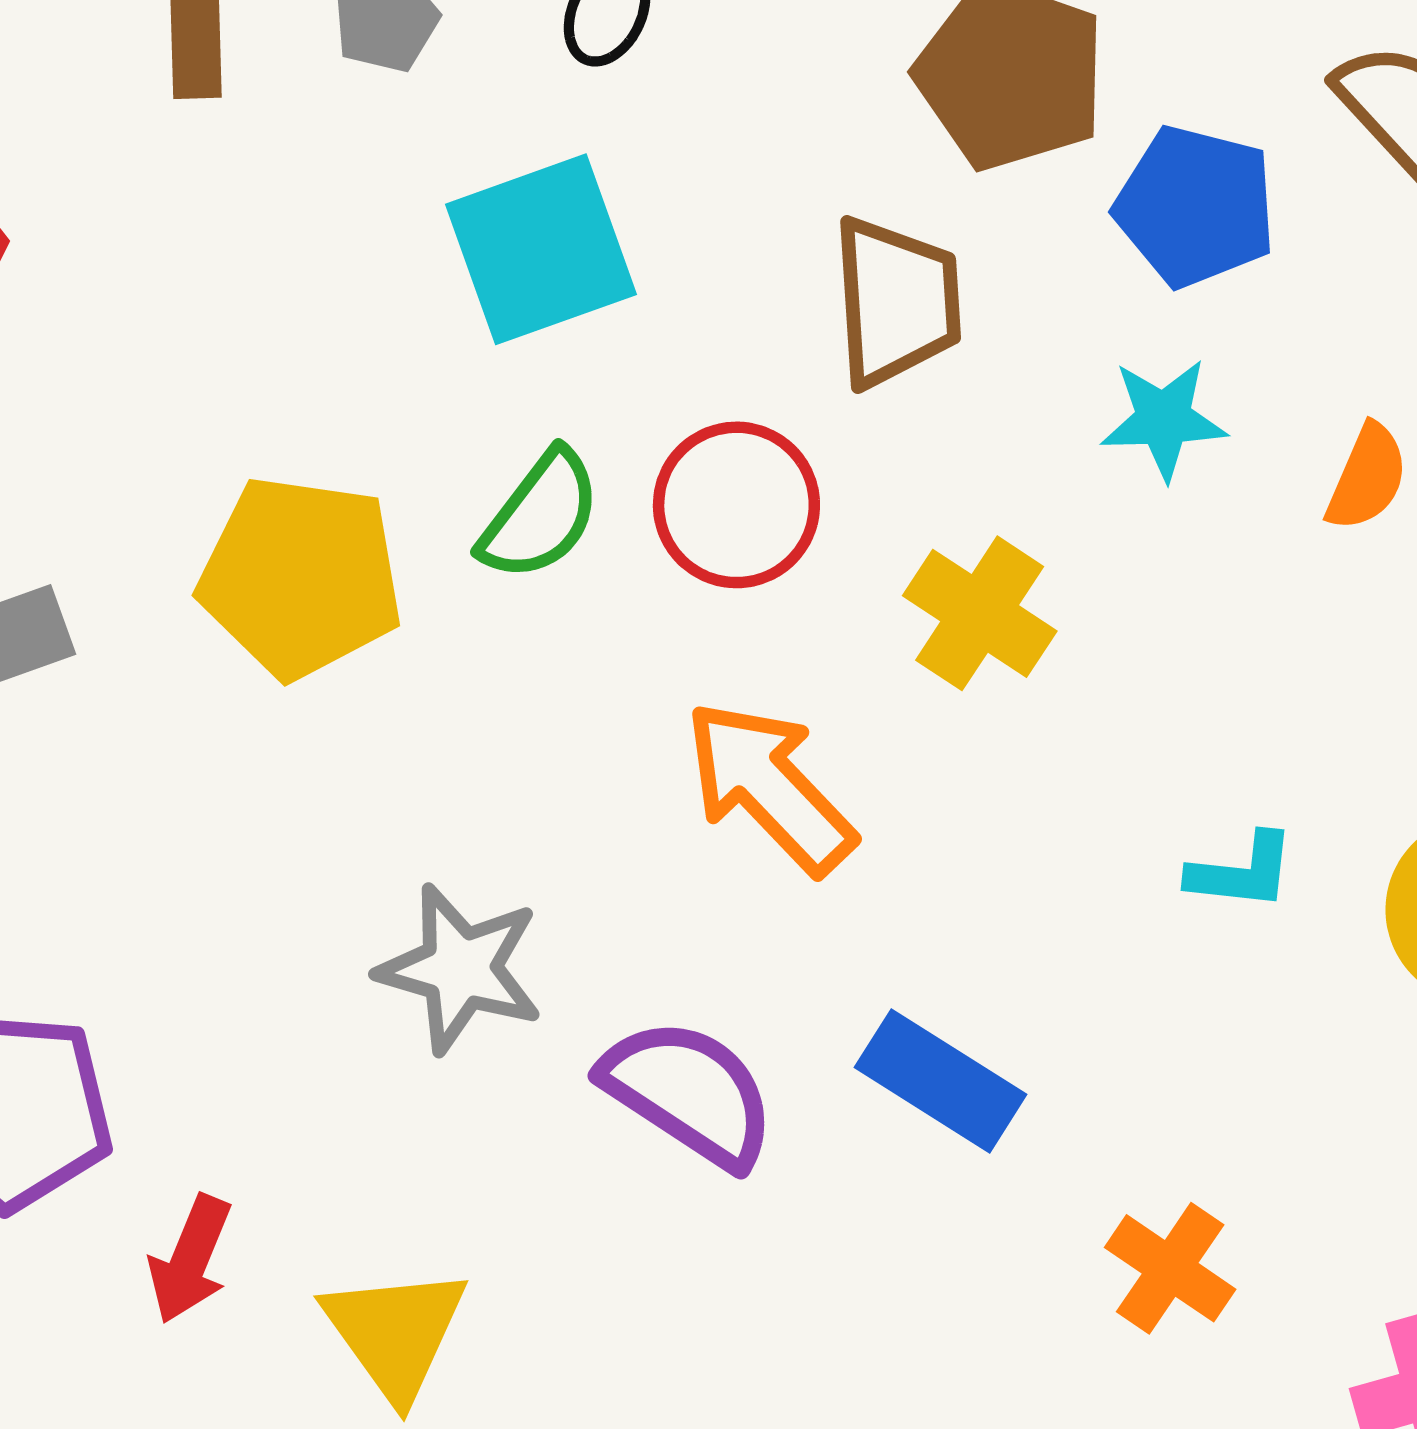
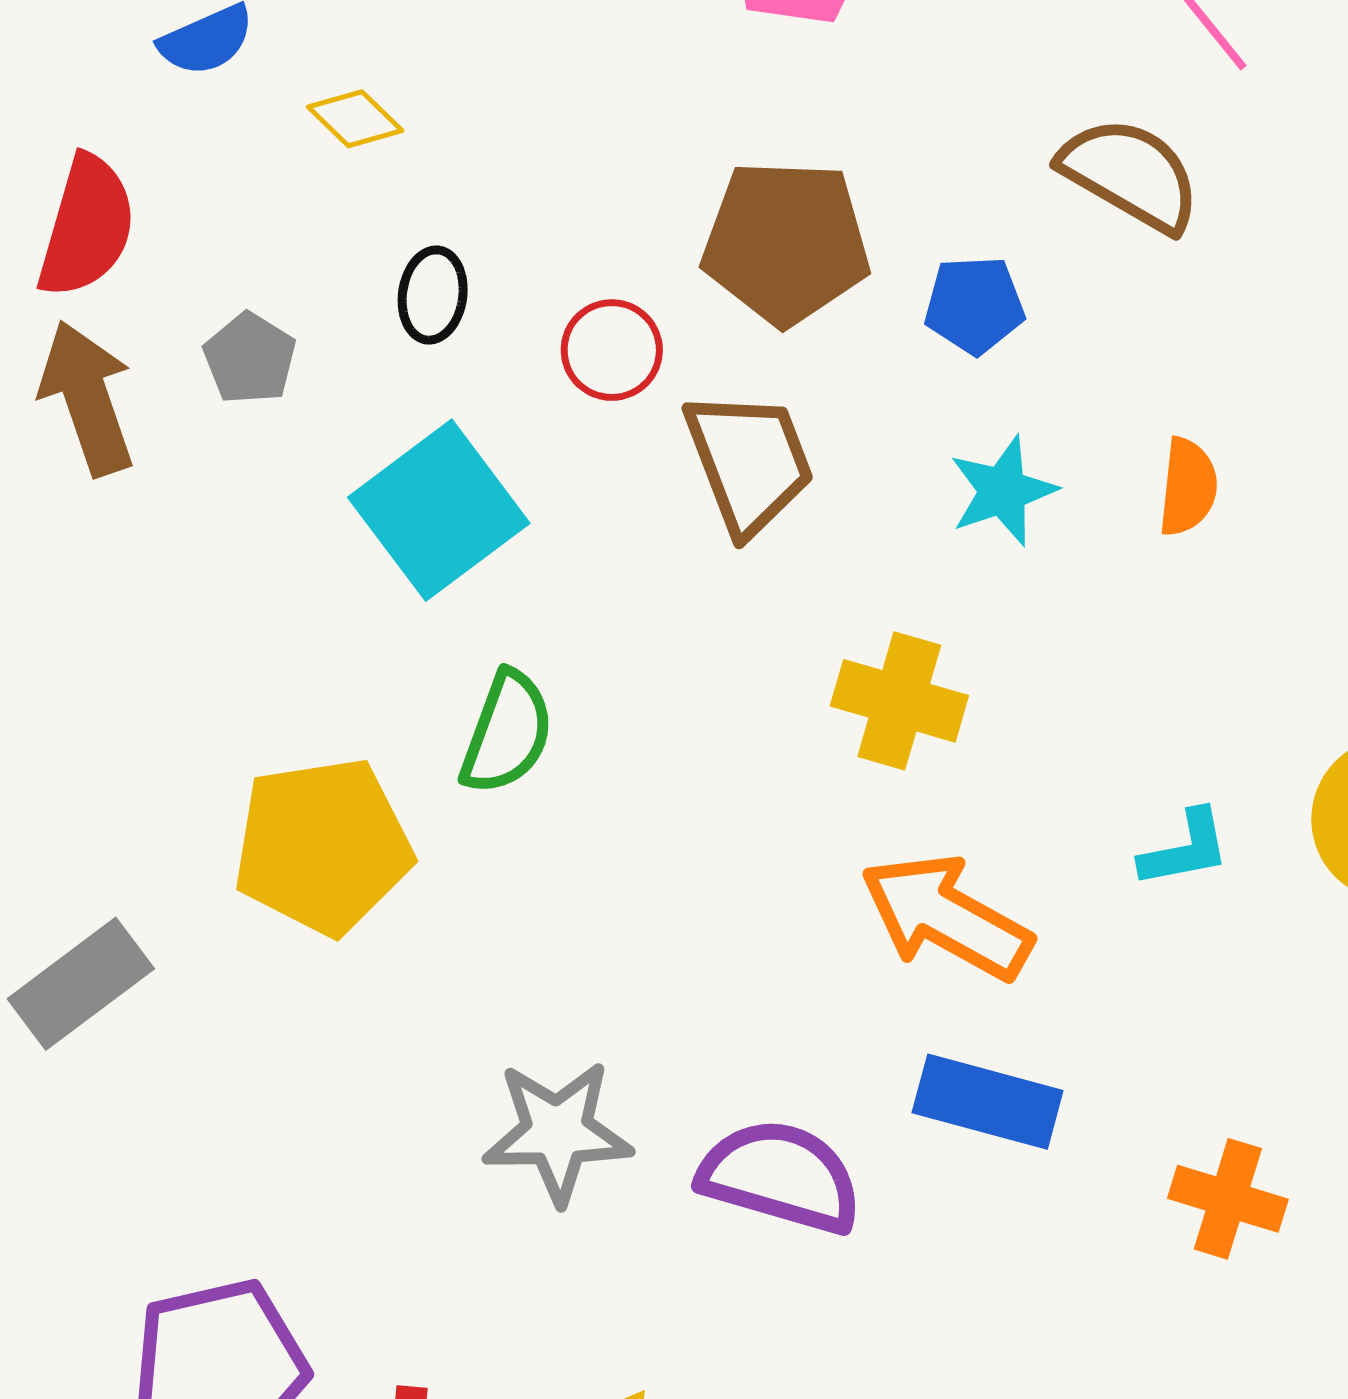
blue pentagon: (1195, 206) -> (974, 305), size x0.7
red circle: (736, 505) -> (612, 350), moved, size x0.7
orange arrow: (769, 787) -> (946, 917), moved

